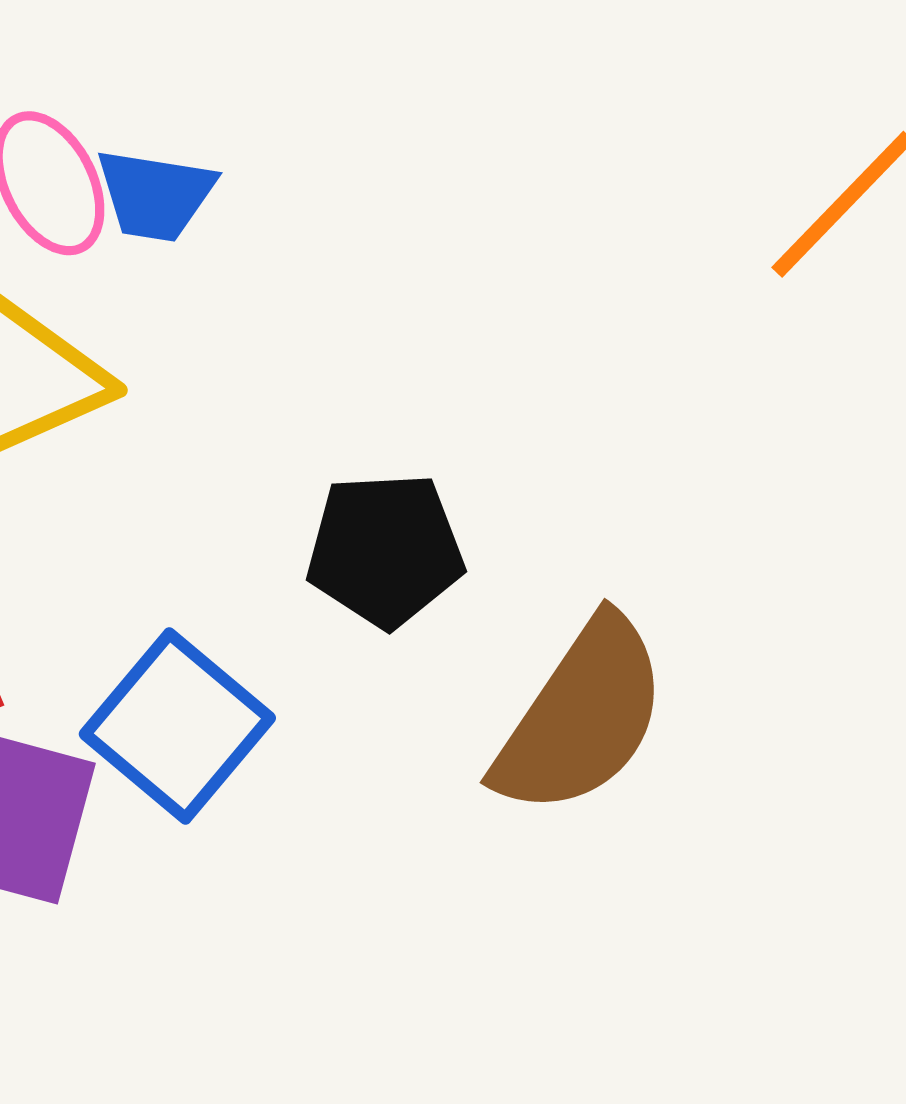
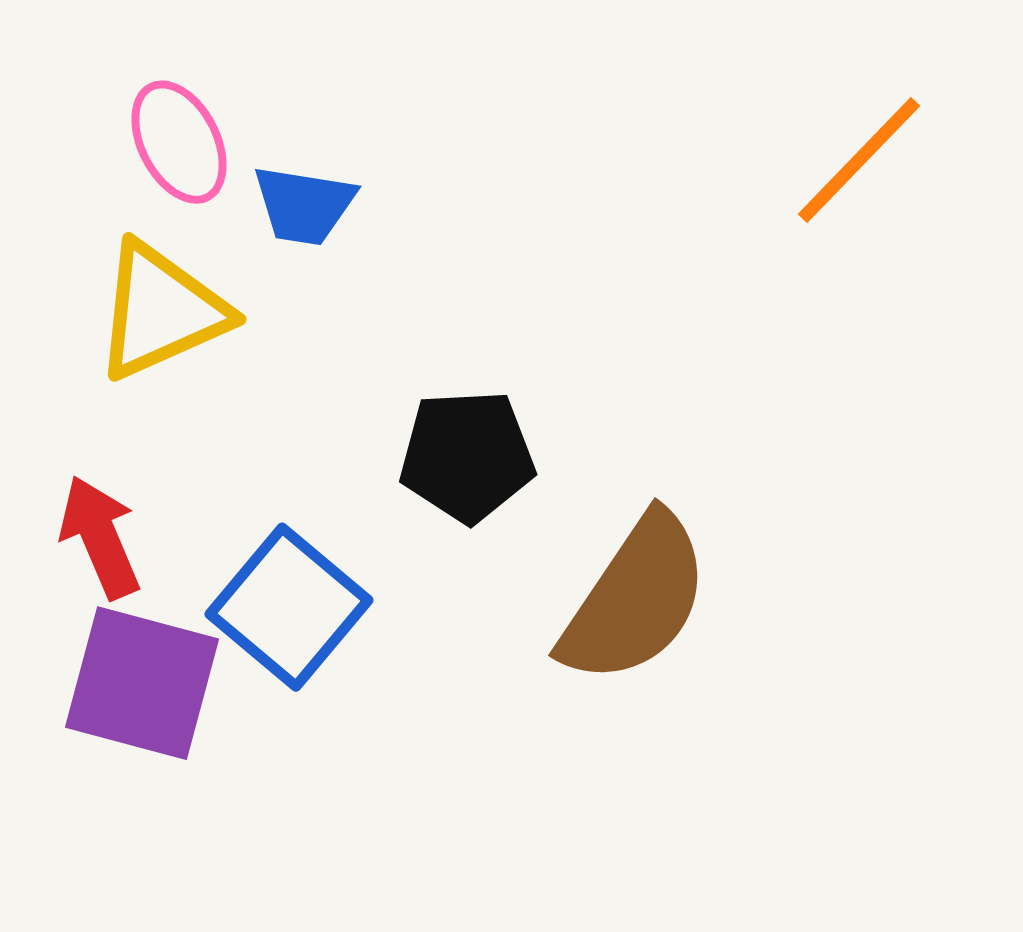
blue trapezoid: (155, 195) -> (304, 205), moved

